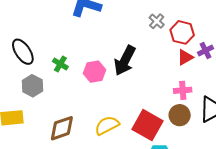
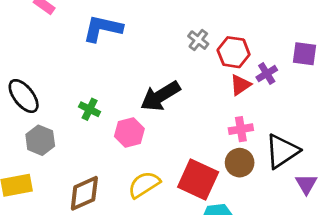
black arrow: (125, 60) -> (160, 96), turned 36
green cross: (60, 64) -> (90, 109), moved
pink hexagon: (95, 72) -> (129, 132), moved

